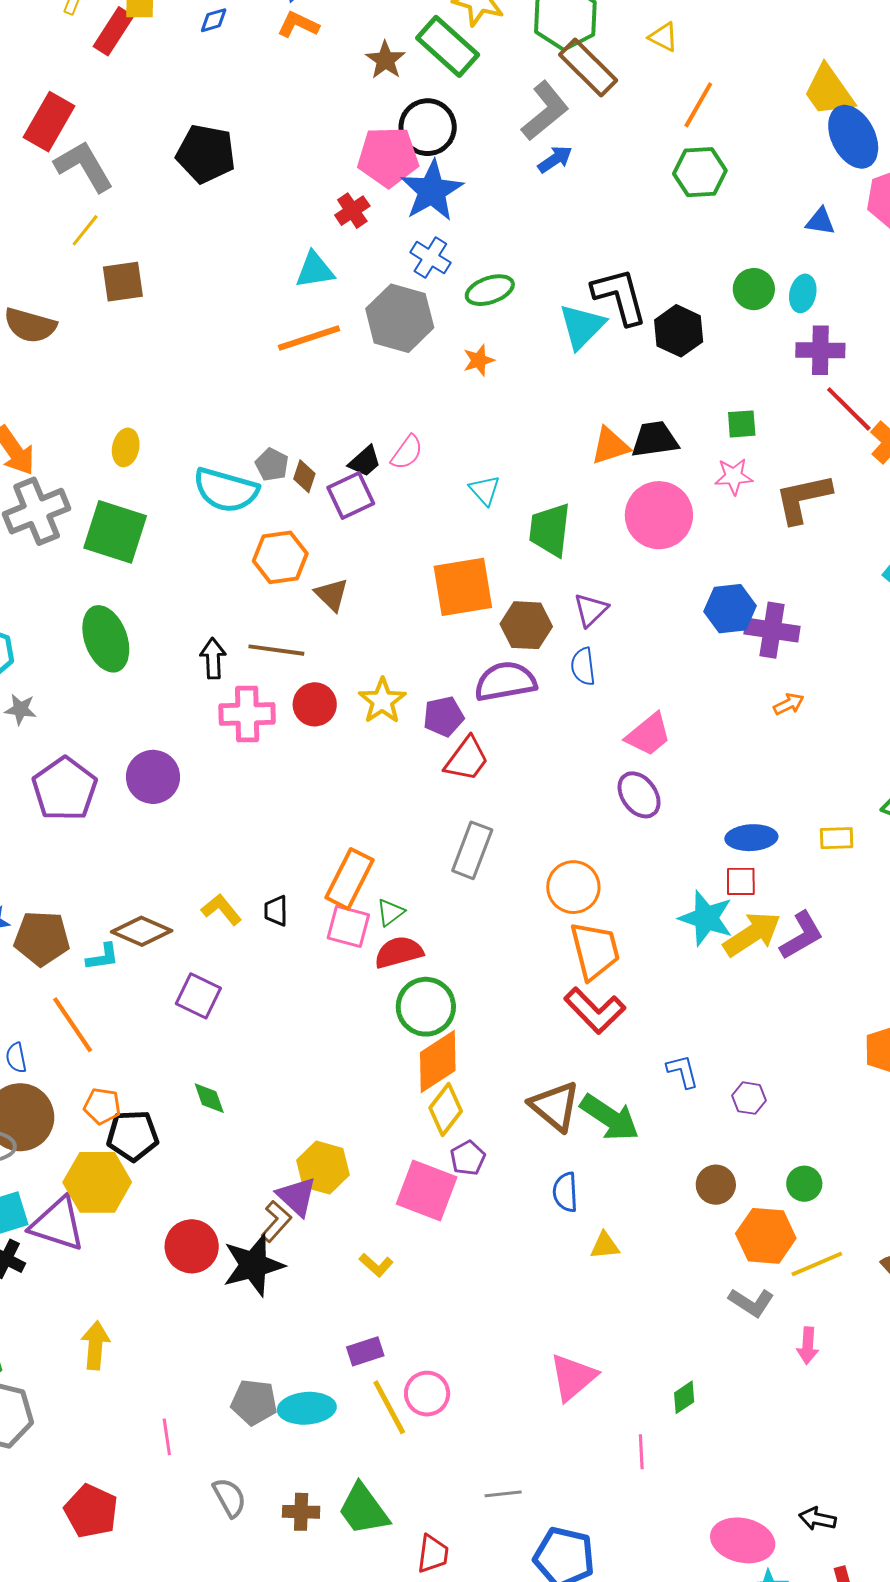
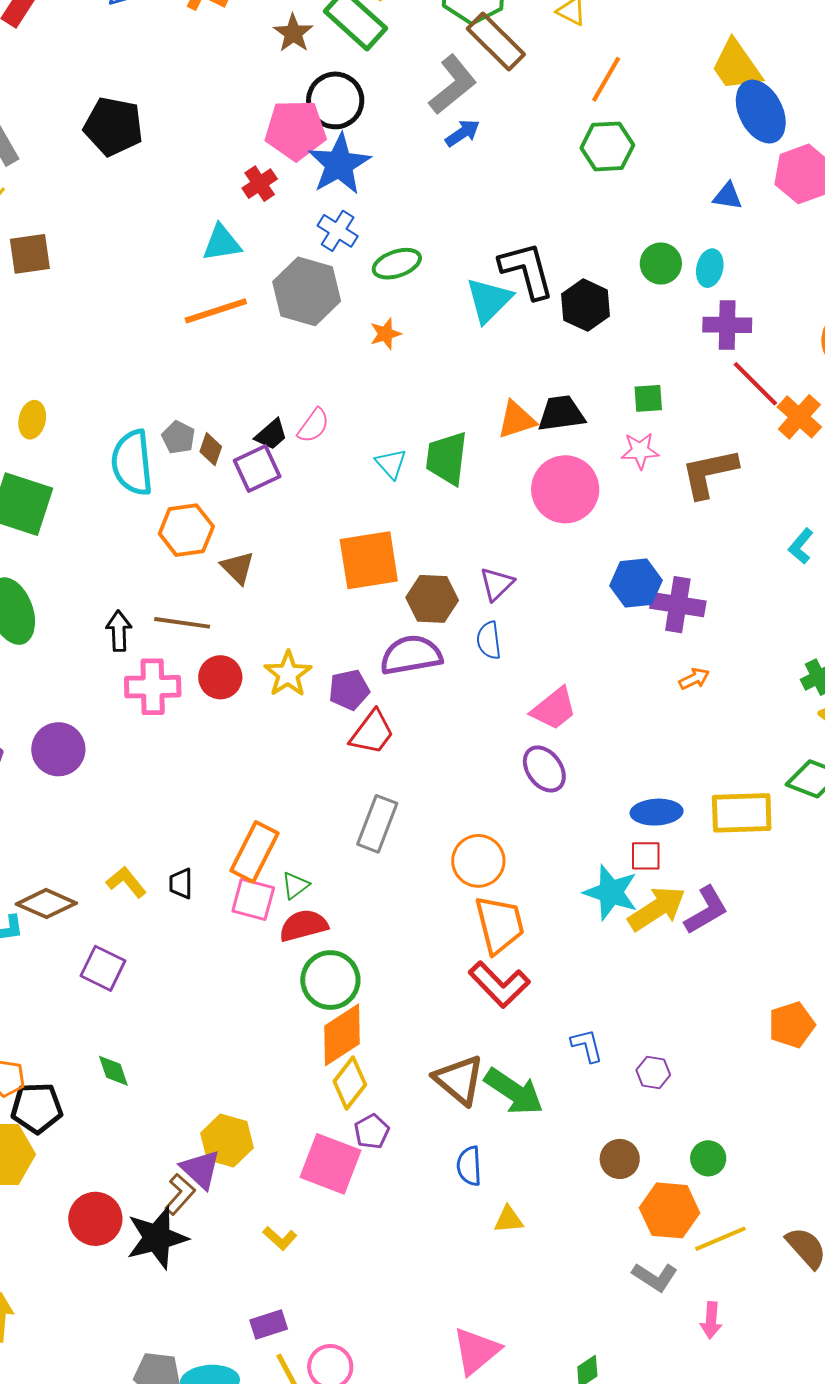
cyan semicircle: (226, 490) -> (132, 463), turned 68
green trapezoid: (550, 530) -> (447, 458), moved
yellow rectangle: (837, 838) -> (742, 813), size x1.8

